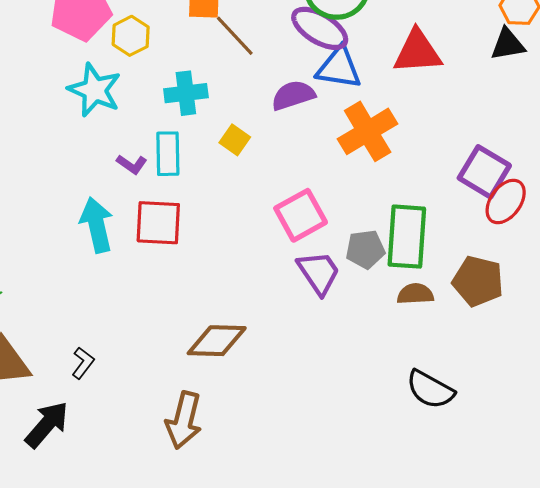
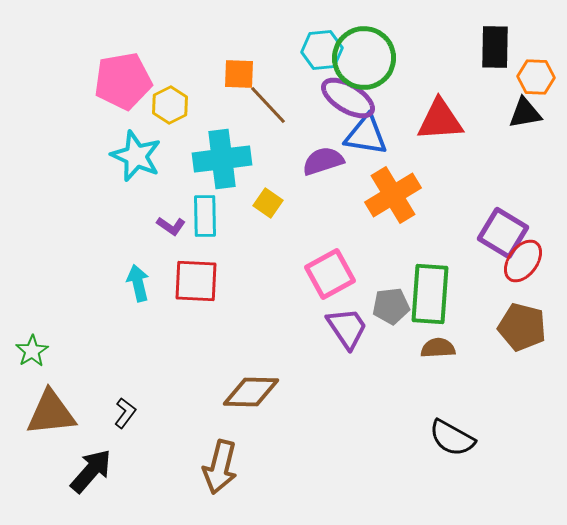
cyan cross: (186, 93) -> (222, 159), size x1.4
cyan arrow: (97, 225) -> (138, 283), size x0.7
brown pentagon: (478, 281) -> (522, 327), moved

